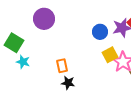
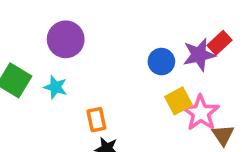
cyan star: (23, 62) -> (55, 87), moved

